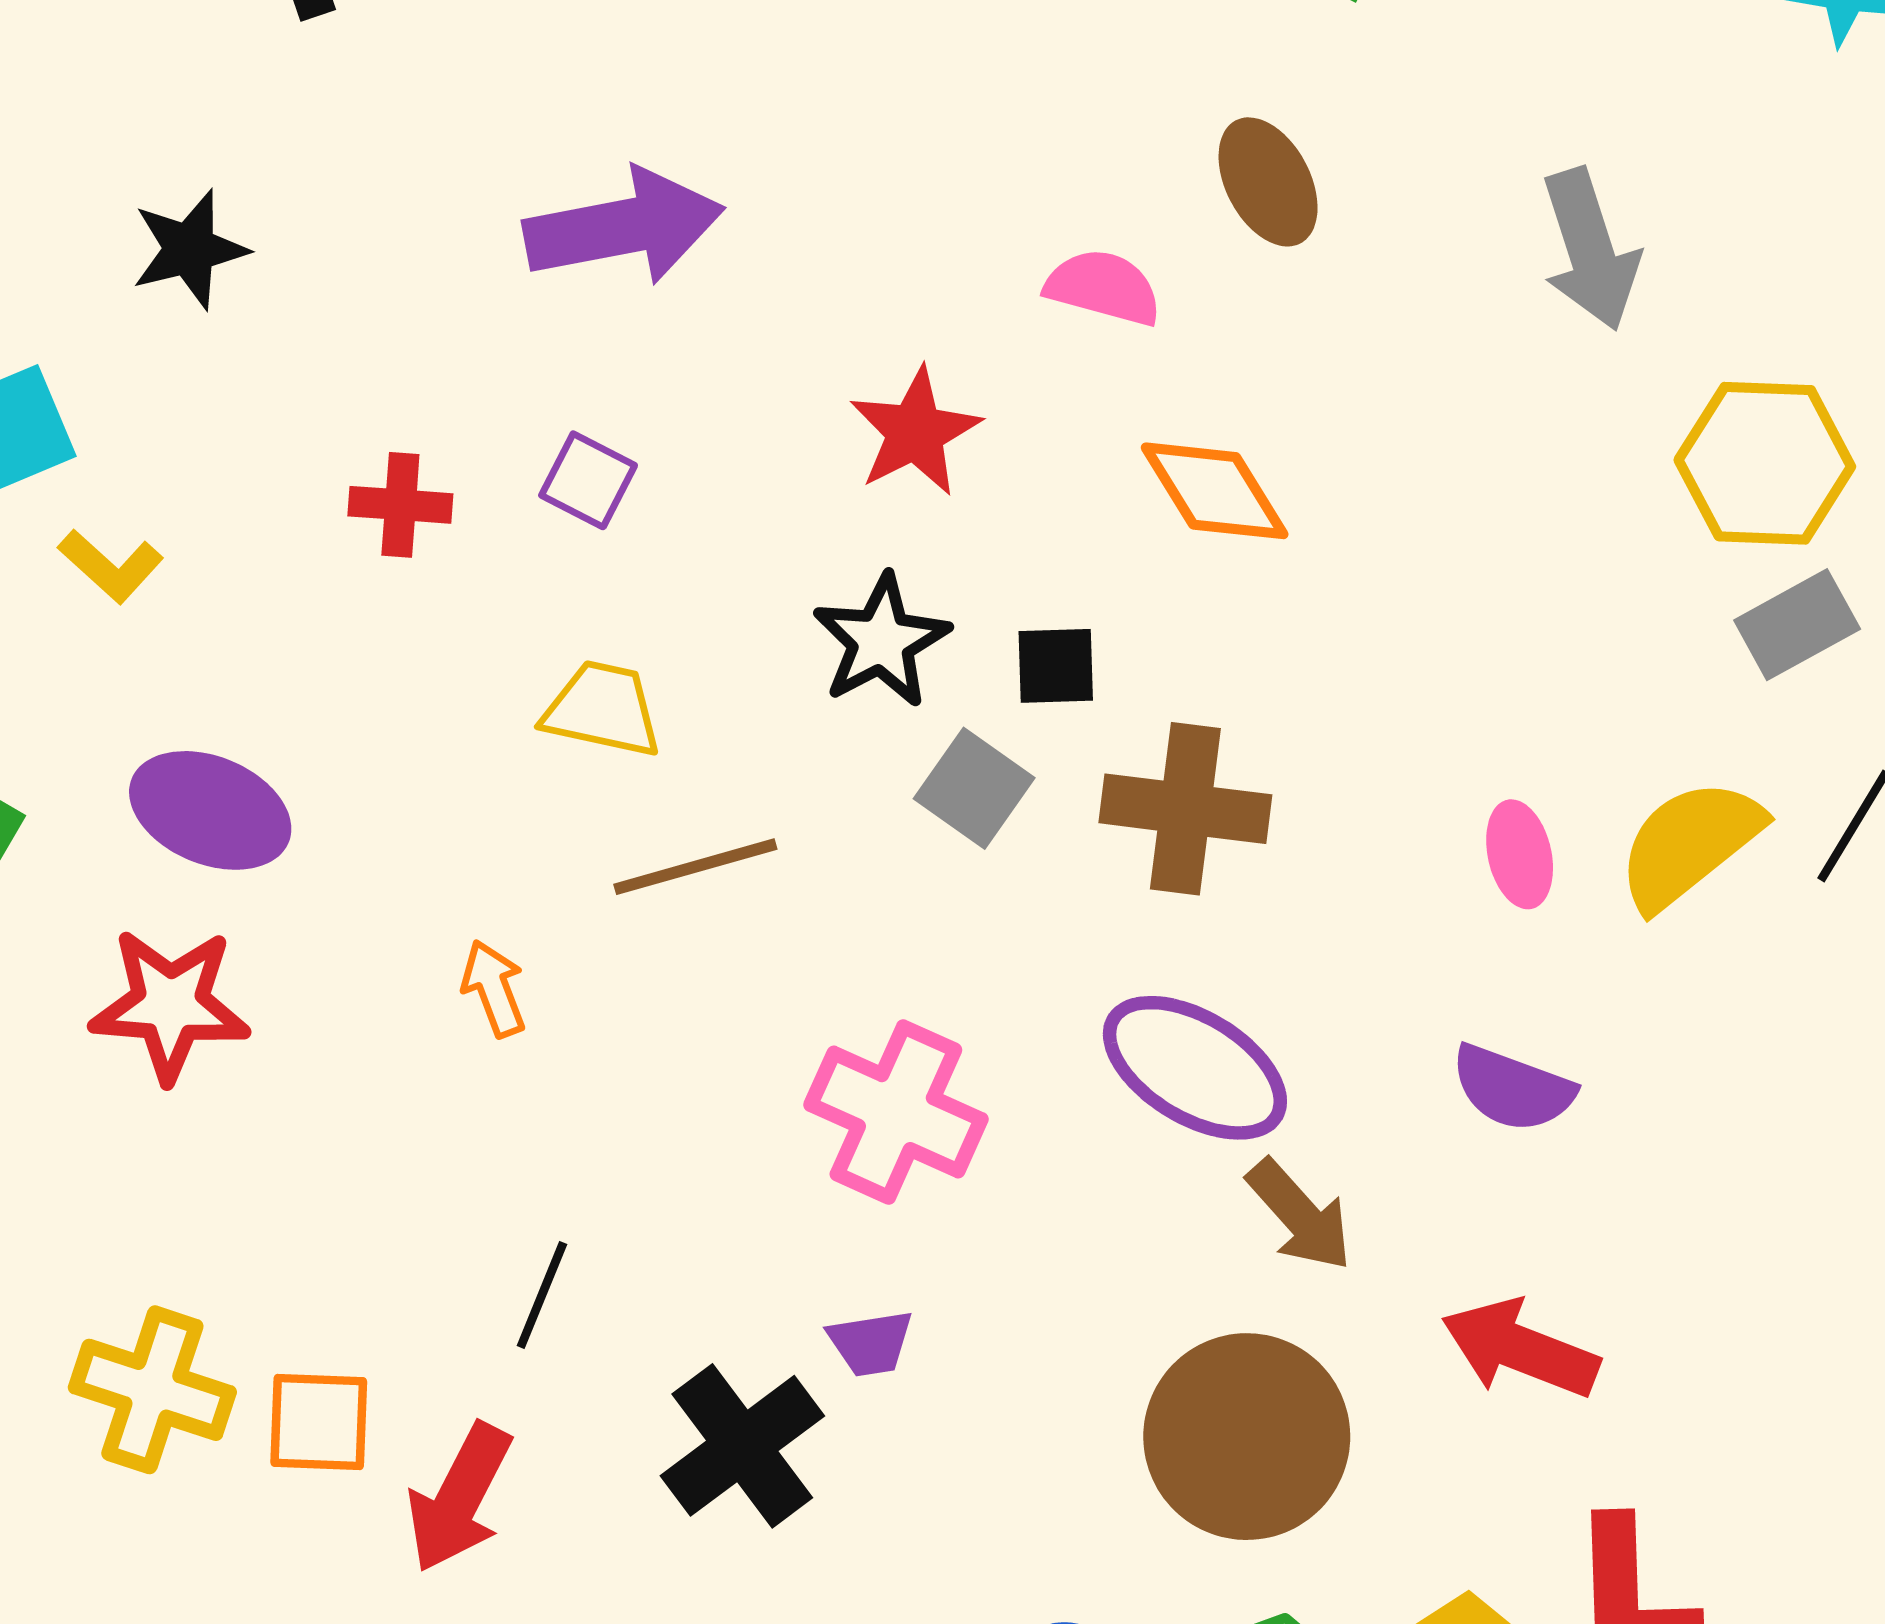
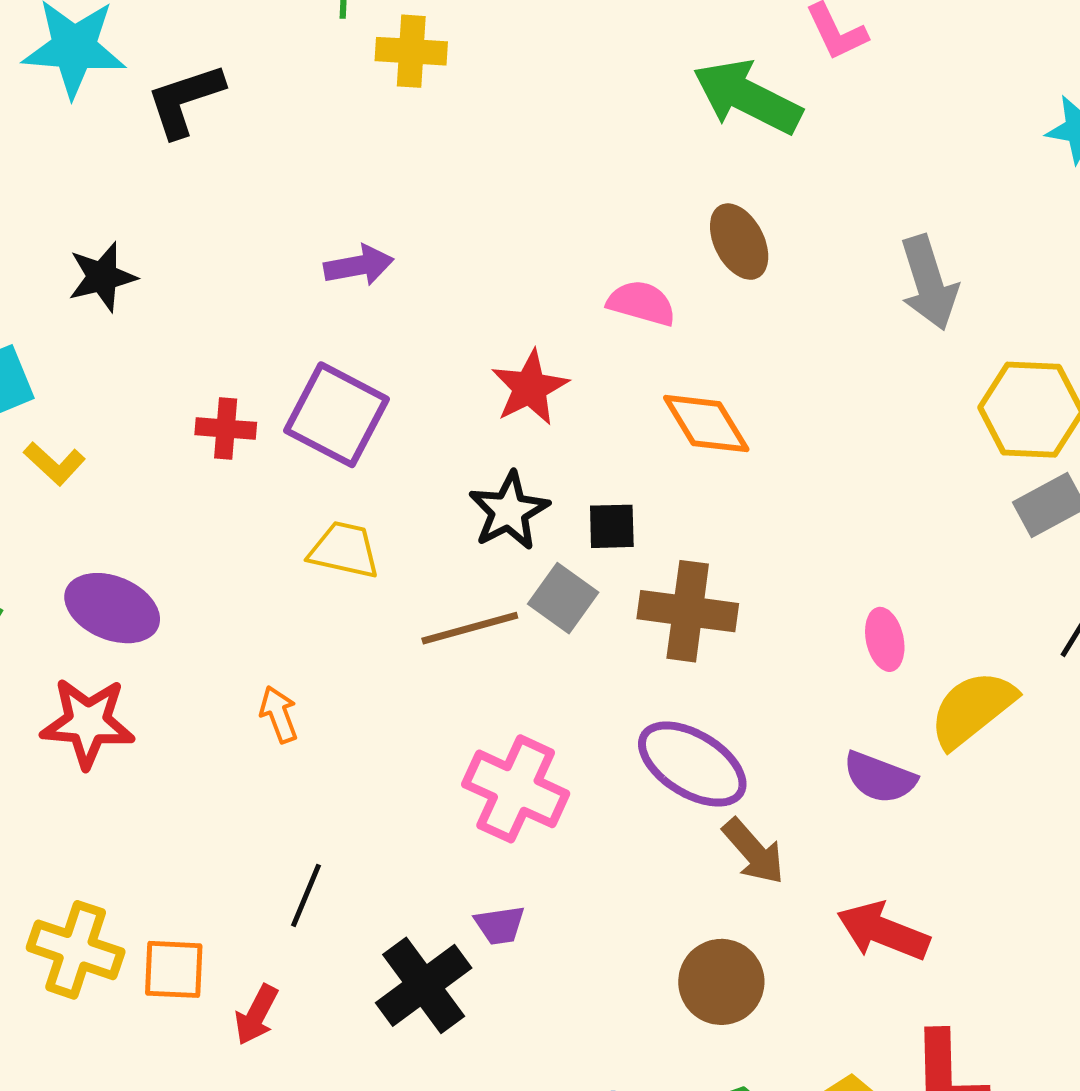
purple arrow: (624, 227) -> (359, 265), size x0.6
purple square: (588, 480) -> (337, 415), size x1.8
yellow semicircle: (1689, 844) -> (972, 709), moved
brown line: (695, 867) -> (470, 628), moved
brown circle: (1247, 1437) -> (721, 982), size x0.7
red arrow: (459, 1498) -> (256, 1015), size x0.7

